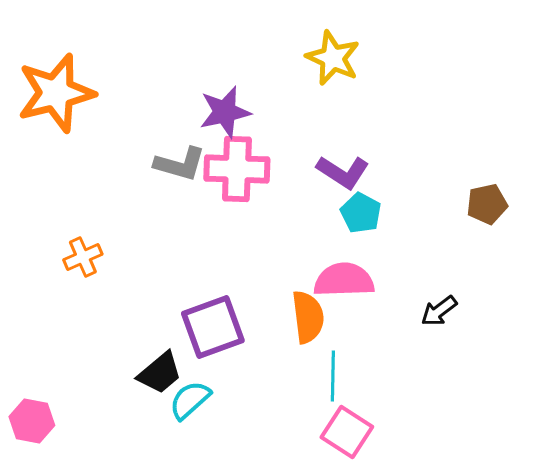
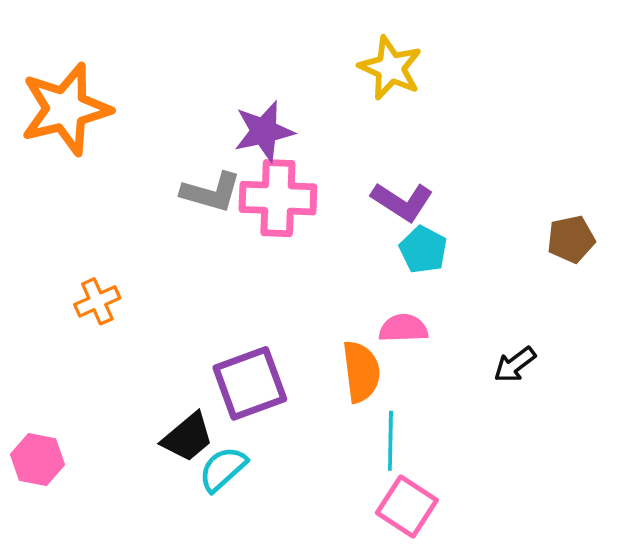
pink semicircle: (344, 280) -> (403, 328), size x0.7
pink hexagon: (32, 421) -> (38, 460), moved

